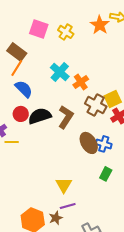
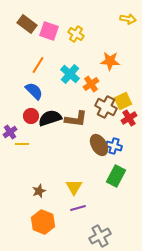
orange star: (100, 25) -> (110, 61), moved, turned -30
brown rectangle: (17, 52) -> (27, 24), moved
orange line: (17, 68) -> (38, 65), moved
brown L-shape: (66, 117) -> (76, 119), turned 65
green rectangle: (106, 174) -> (116, 176), size x1.5
brown star: (56, 218) -> (39, 191), moved

